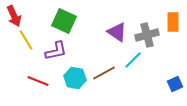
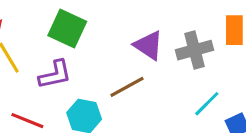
cyan line: (133, 60) -> (207, 104), moved
brown line: (104, 73) -> (127, 87), moved

